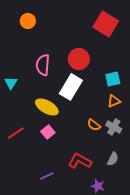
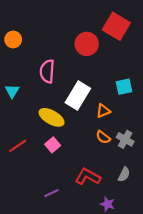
orange circle: (28, 21) -> (13, 40), moved
red circle: (79, 59) -> (87, 44), moved
orange triangle: (114, 101) -> (103, 111), moved

